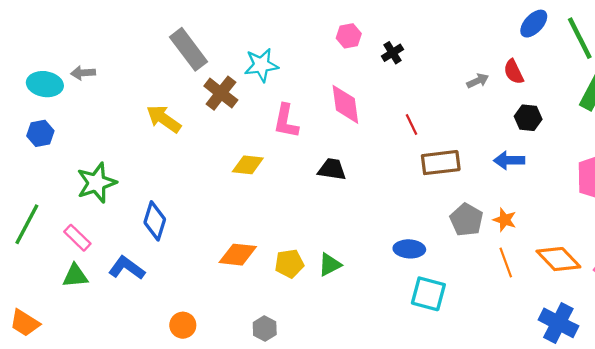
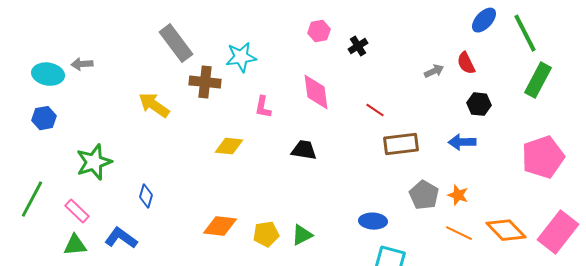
brown cross: (221, 93) -> (205, 82), turned -32
pink L-shape: (286, 121) -> (263, 107), size x0.7
red line: (412, 124) -> (375, 110), turned -30
blue diamond: (155, 221) -> (146, 196), size x0.7
orange line: (506, 262) -> (459, 233), turned -44

